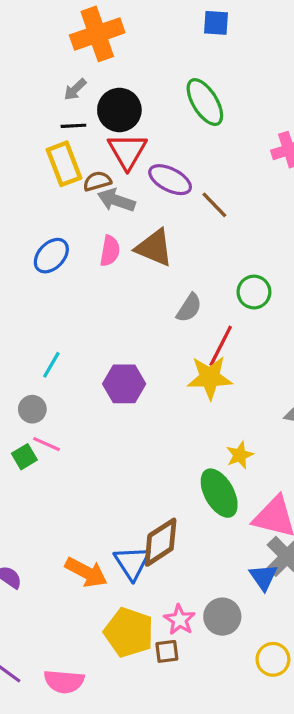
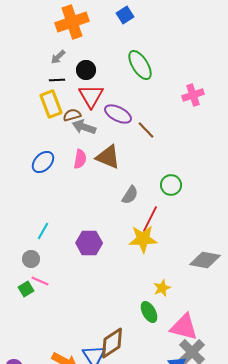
blue square: (216, 23) -> (125, 15), moved, turned -36
black circle: (119, 110) -> (86, 70), size x0.7
green ellipse: (219, 493) -> (149, 312), size x0.7

